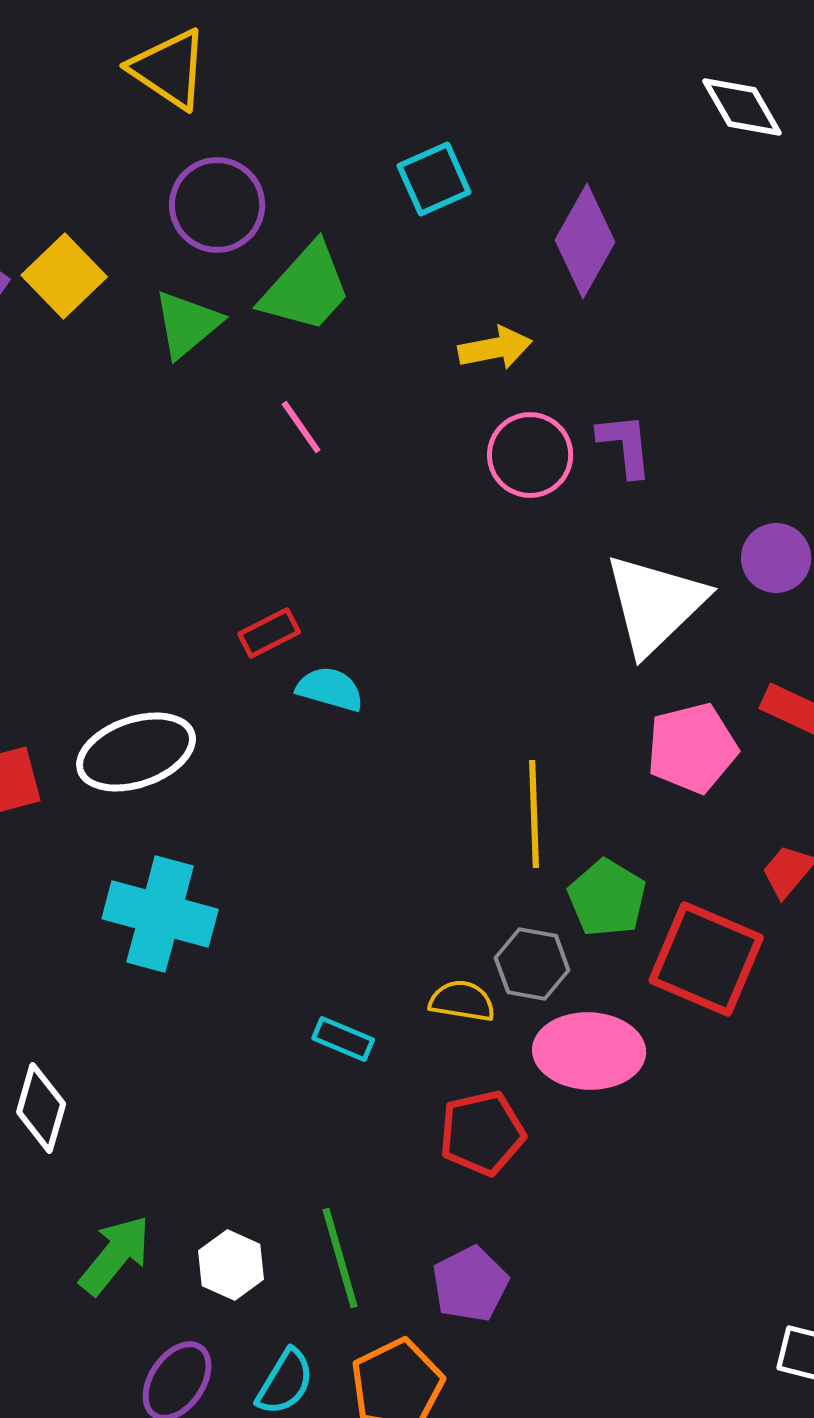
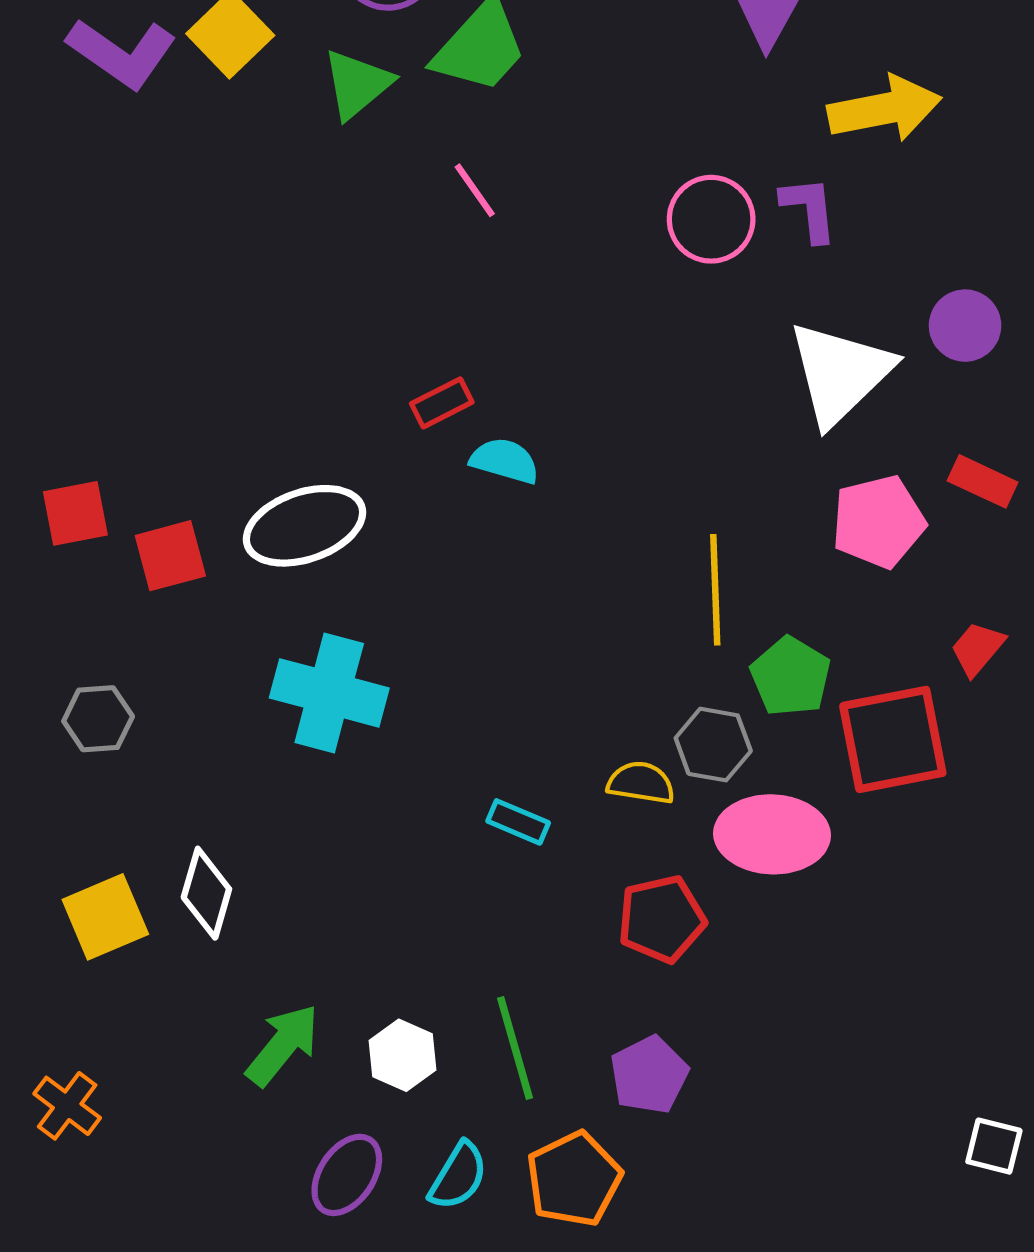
yellow arrow: (495, 348) -> (885, 109), moved, size x1.5
red square: (706, 959) -> (893, 739), turned -34

